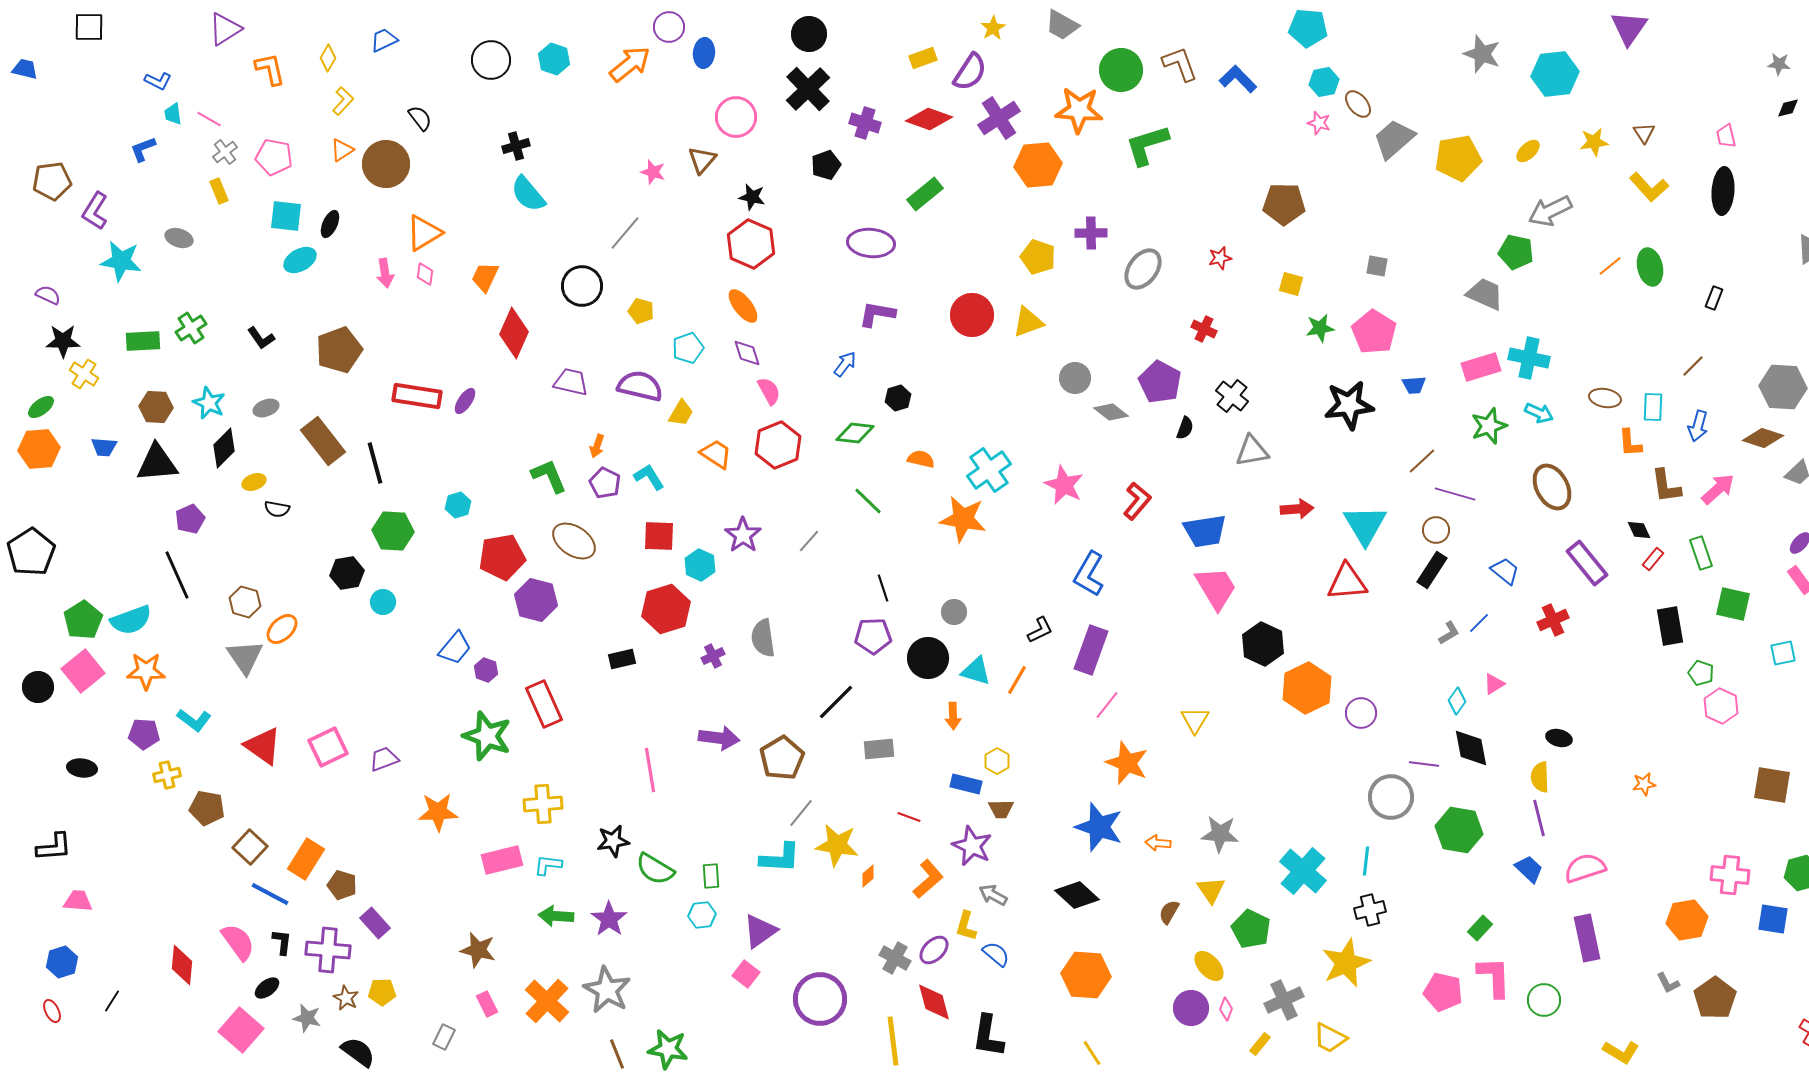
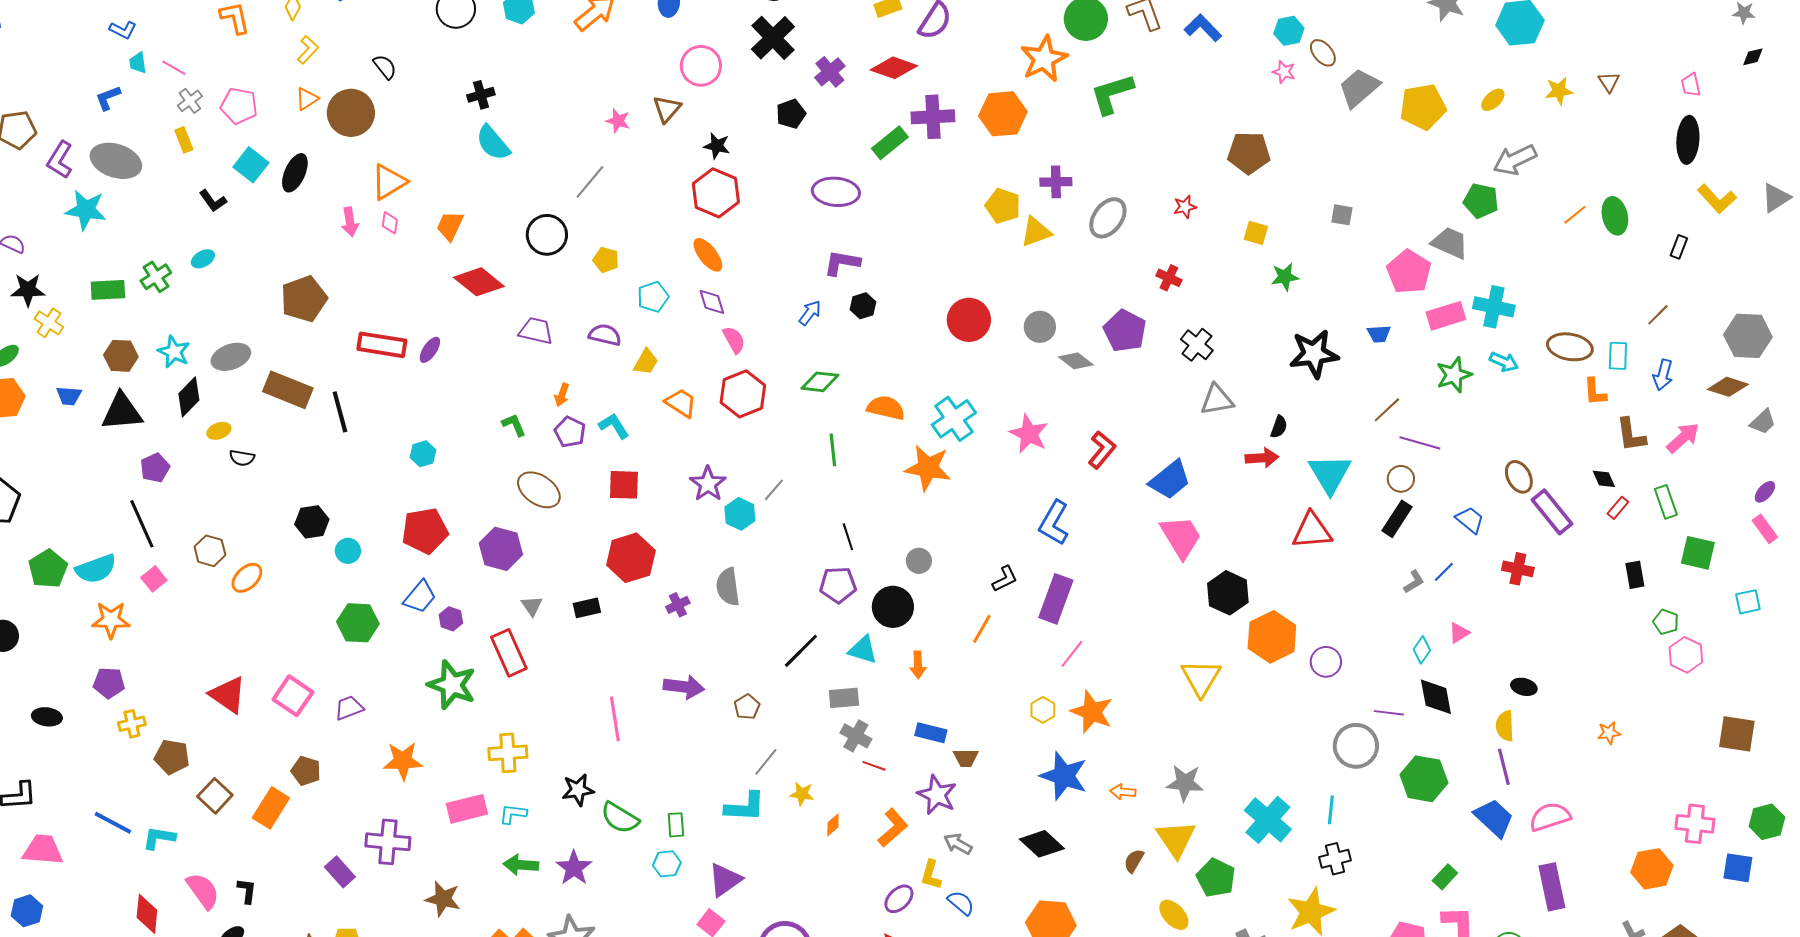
orange star: (1079, 110) -> (1044, 59), turned -30
purple cross: (999, 118) -> (933, 117), moved, turned 30
purple cross: (865, 123) -> (830, 72), turned 32
yellow L-shape: (1649, 187) -> (1717, 199), moved
cyan square: (286, 216) -> (251, 165), turned 32
black ellipse: (330, 224) -> (295, 173), size x1.4
gray ellipse: (179, 238) -> (116, 161), moved, size x1.8
cyan ellipse: (300, 260) -> (203, 259), moved, size x0.7
red circle: (972, 315) -> (969, 320), moved
yellow triangle: (1028, 322) -> (1036, 232), moved
pink pentagon: (1374, 332) -> (1409, 272), moved
red diamond: (514, 333) -> (479, 282), turned -75
black L-shape: (261, 338) -> (213, 201), moved
purple semicircle: (640, 386) -> (605, 335), size x0.7
black hexagon: (898, 398) -> (863, 306), moved
brown ellipse: (1605, 398) -> (1570, 347), size x1.4
gray ellipse: (266, 408) -> (231, 357), size x1.5
black semicircle: (1185, 428) -> (1279, 427), moved
brown rectangle: (323, 441) -> (288, 390), turned -30
orange semicircle: (921, 459) -> (886, 408), size x1.4
green L-shape: (549, 476) -> (514, 425), size x0.7
brown ellipse: (1552, 487) -> (1519, 477), moved, size x0.7
green line: (868, 501) -> (833, 450), turned 40
green hexagon: (393, 531) -> (358, 623), moved
blue trapezoid: (1205, 531) -> (1170, 480), turned -30
red pentagon: (502, 557) -> (425, 531), moved
cyan hexagon: (700, 565) -> (740, 514), moved
red cross: (1553, 620) -> (1518, 569), turned 36
black rectangle: (1670, 626) -> (1635, 575), size x0.7
gray triangle: (245, 657) -> (532, 606), moved, size x0.6
pink square: (83, 671) -> (154, 579), moved, size x0.6
cyan triangle: (976, 671) -> (863, 650), moved
cyan L-shape: (194, 720) -> (159, 838), moved, turned 152
yellow triangle: (1195, 720) -> (1201, 678), moved, size x1.4
pink square: (328, 747) -> (293, 696), turned -30
brown pentagon: (782, 758) -> (747, 707), size x0.6
yellow hexagon: (997, 761) -> (1043, 710), moved
yellow star: (837, 845) -> (802, 794), size x0.6
blue trapezoid: (1529, 869) -> (1494, 818), size x1.4
brown pentagon: (342, 885) -> (306, 771), moved
yellow triangle: (1211, 890) -> (1176, 839), size x1.4
blue line: (270, 894) -> (113, 823), moved
pink trapezoid: (78, 901) -> (43, 850), size x1.4
purple cross: (328, 950) -> (388, 842), moved
gray cross: (895, 958) -> (856, 736), moved

